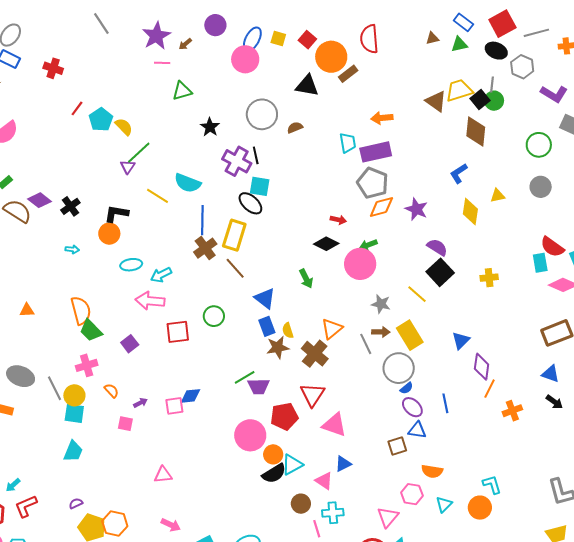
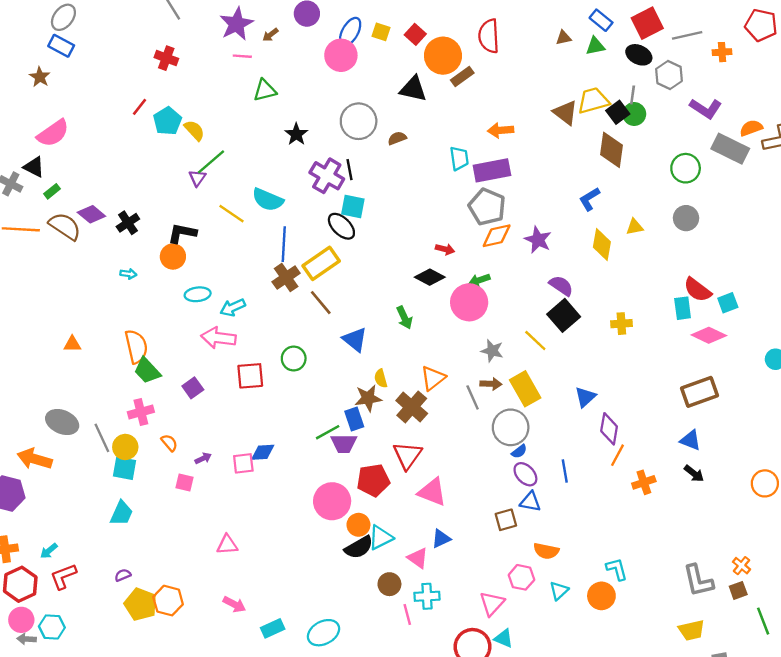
red cross: (53, 68) -> (166, 58), moved
yellow rectangle: (234, 235) -> (321, 263), turned 36
blue rectangle: (267, 326) -> (354, 419), moved

